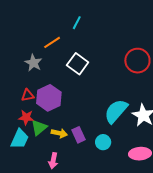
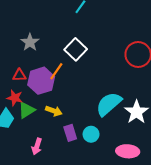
orange line: (52, 42) -> (56, 71), moved, turned -30
yellow arrow: (59, 133) -> (54, 111), moved
purple rectangle: (79, 135) -> (70, 133), moved

